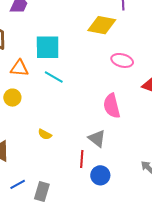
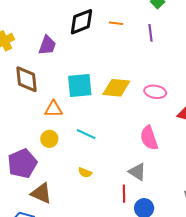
yellow diamond: (102, 25) -> (116, 88), moved
cyan line: (54, 77) -> (86, 134), moved

